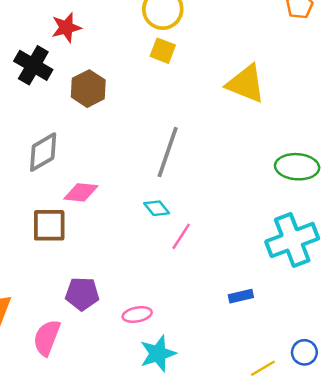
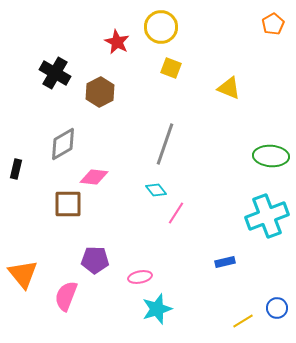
red star: (66, 28) -> (117, 42), moved, turned -30
yellow square: (163, 51) -> (171, 68), moved
yellow triangle: (246, 84) -> (229, 88), size x0.7

